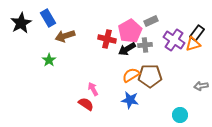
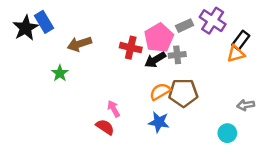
blue rectangle: (48, 18) -> (44, 22), moved
purple cross: (174, 40) -> (213, 21), moved
cyan circle: (180, 115) -> (227, 133), moved

